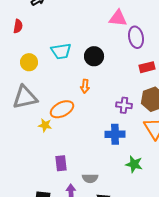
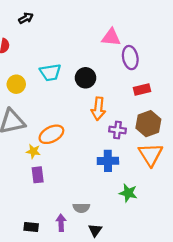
orange arrow: (85, 86) -> (98, 109), moved, size x1.5
purple rectangle: (61, 163) -> (38, 175), moved

